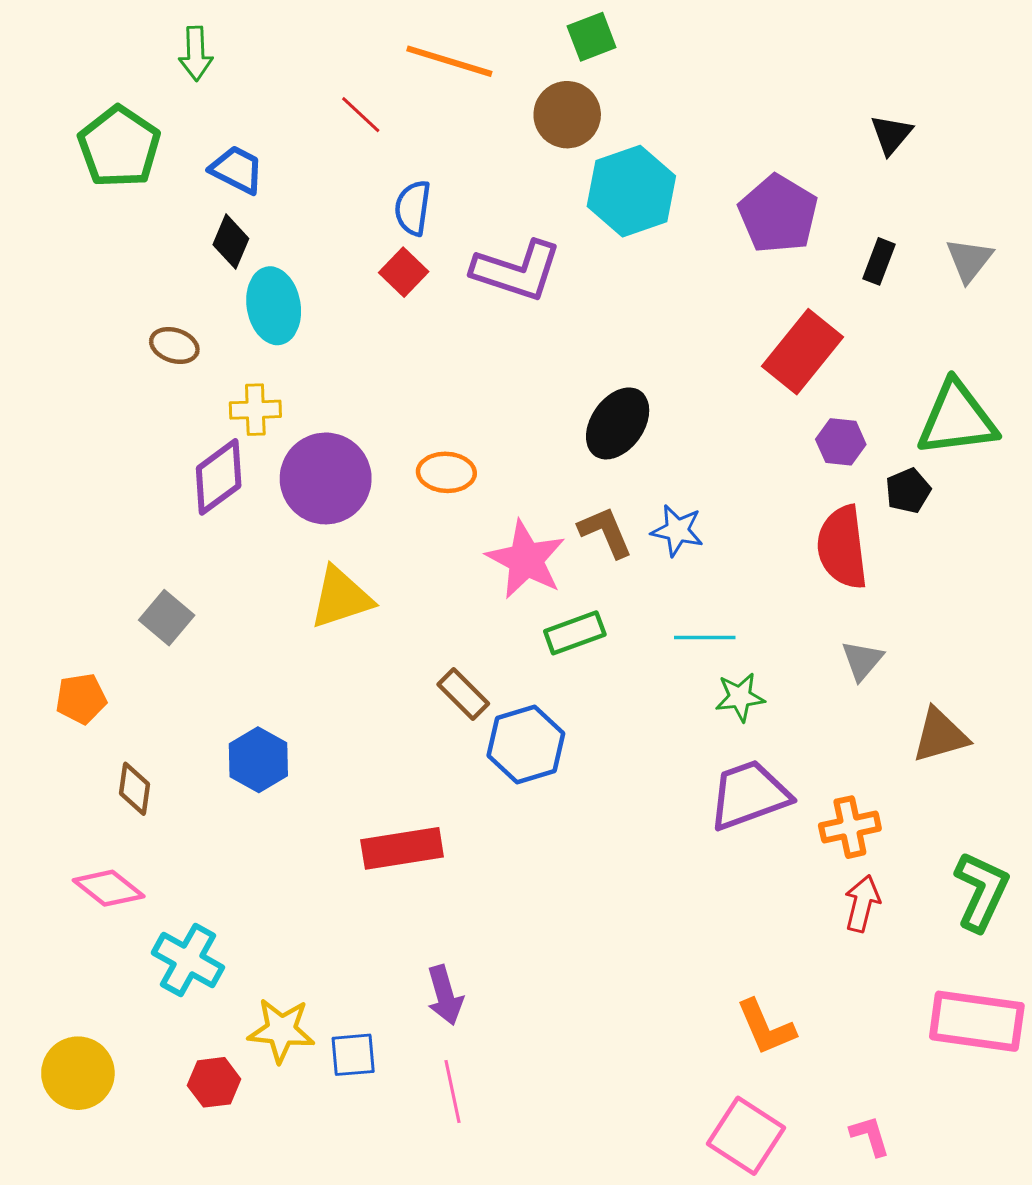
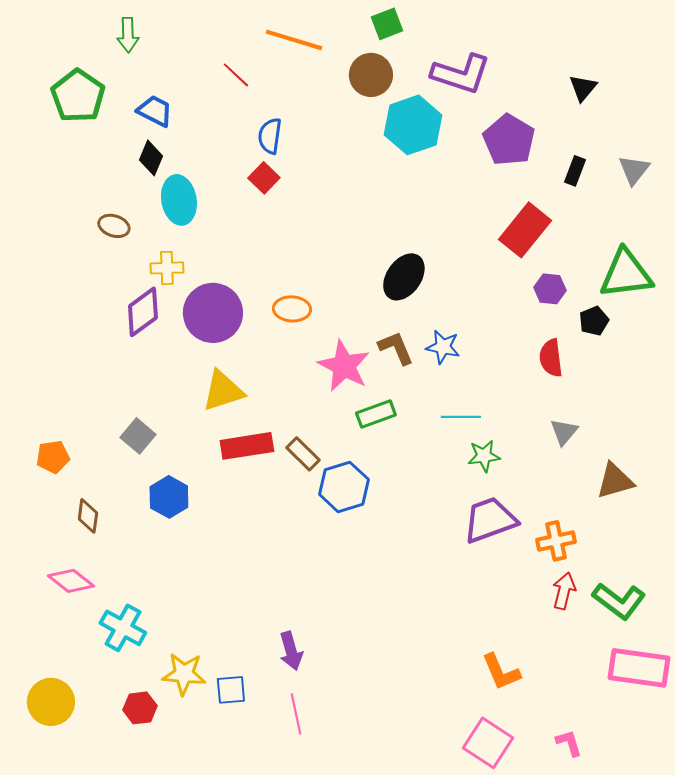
purple L-shape: (517, 271) -> (461, 74), moved
red semicircle: (842, 547) -> (551, 358), size x0.7
gray square: (167, 618) -> (138, 436), moved
red rectangle: (402, 848) -> (247, 446), moved
green L-shape: (981, 891) -> (619, 601), moved, turned 102

